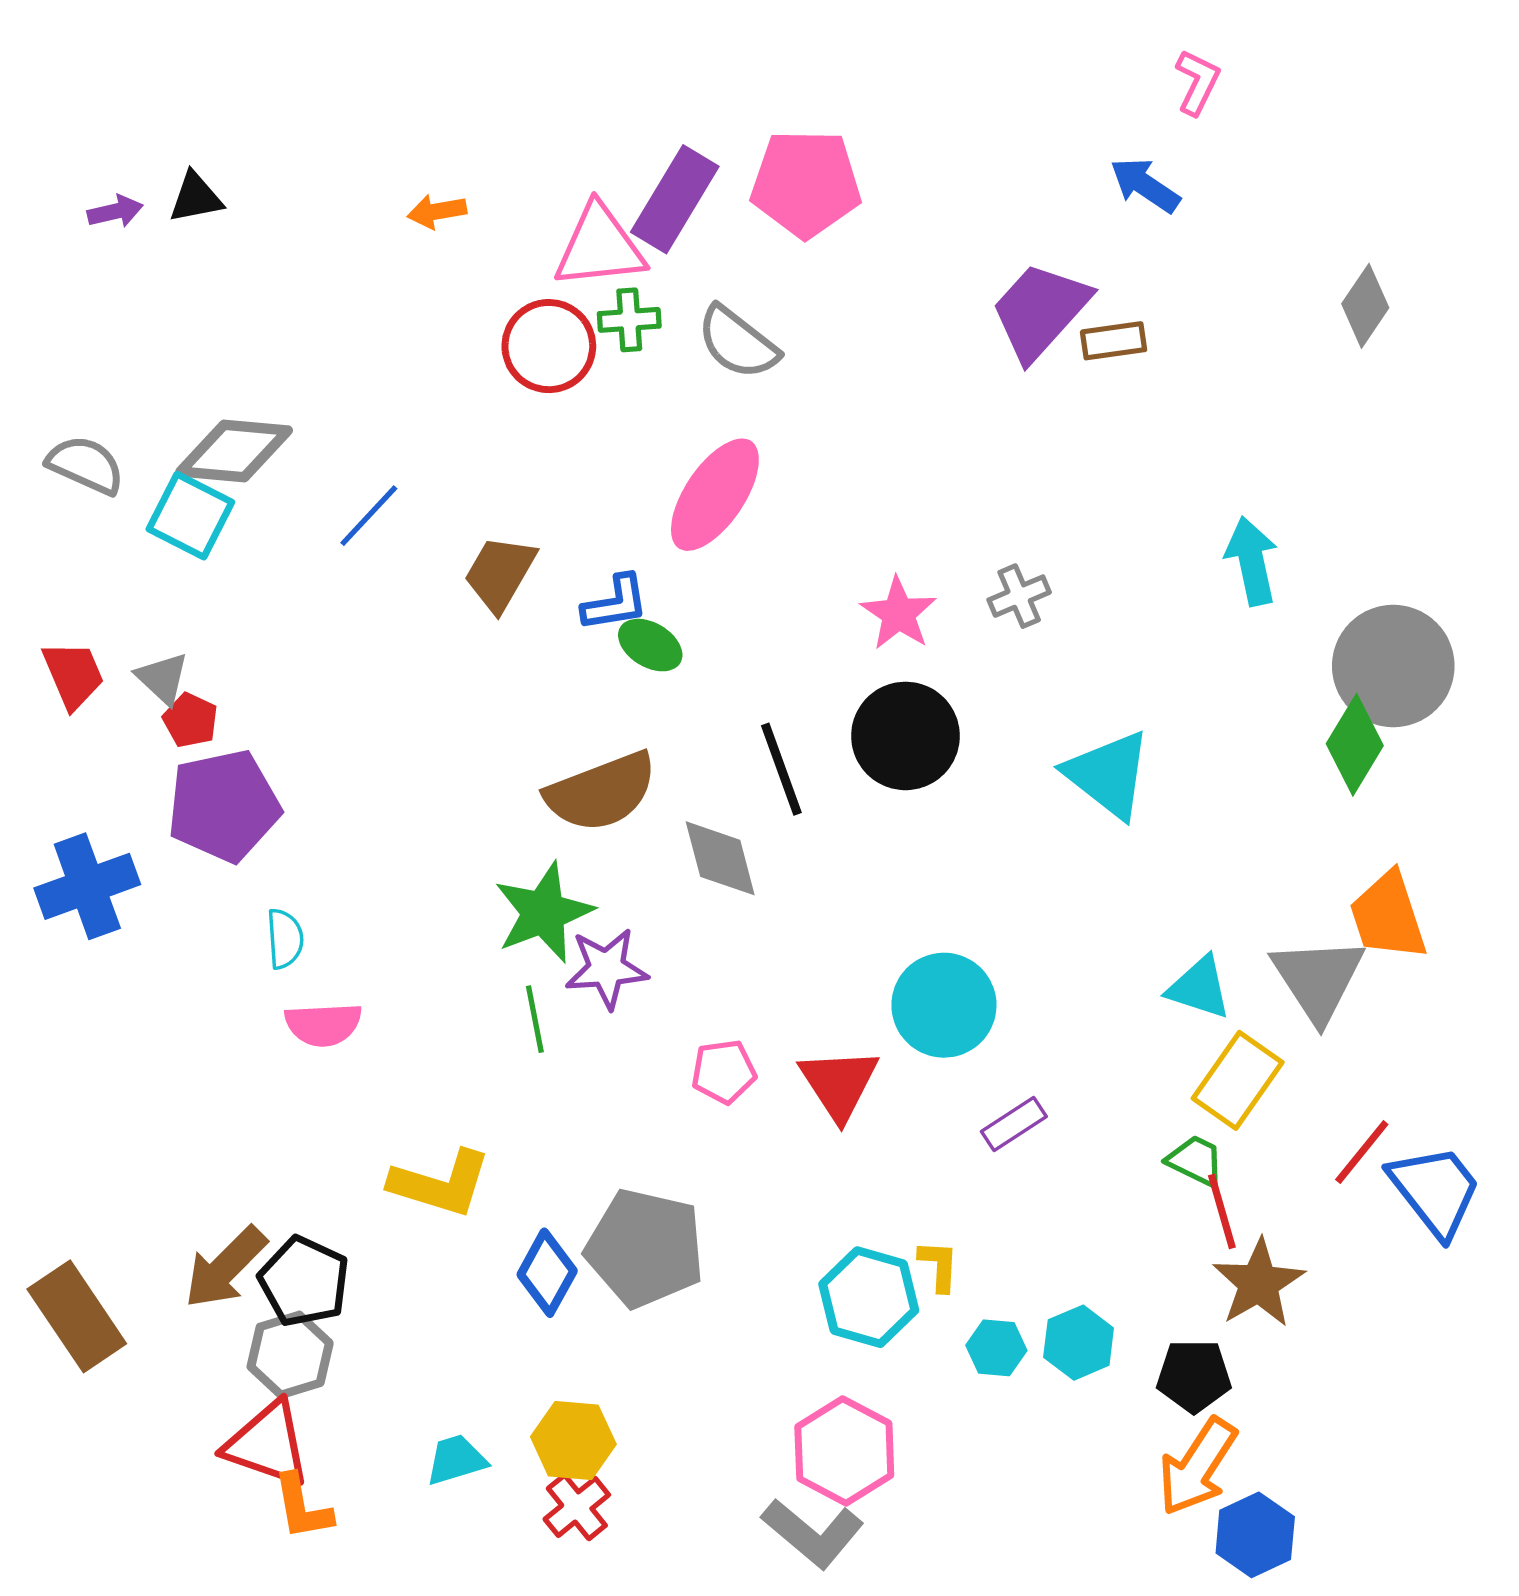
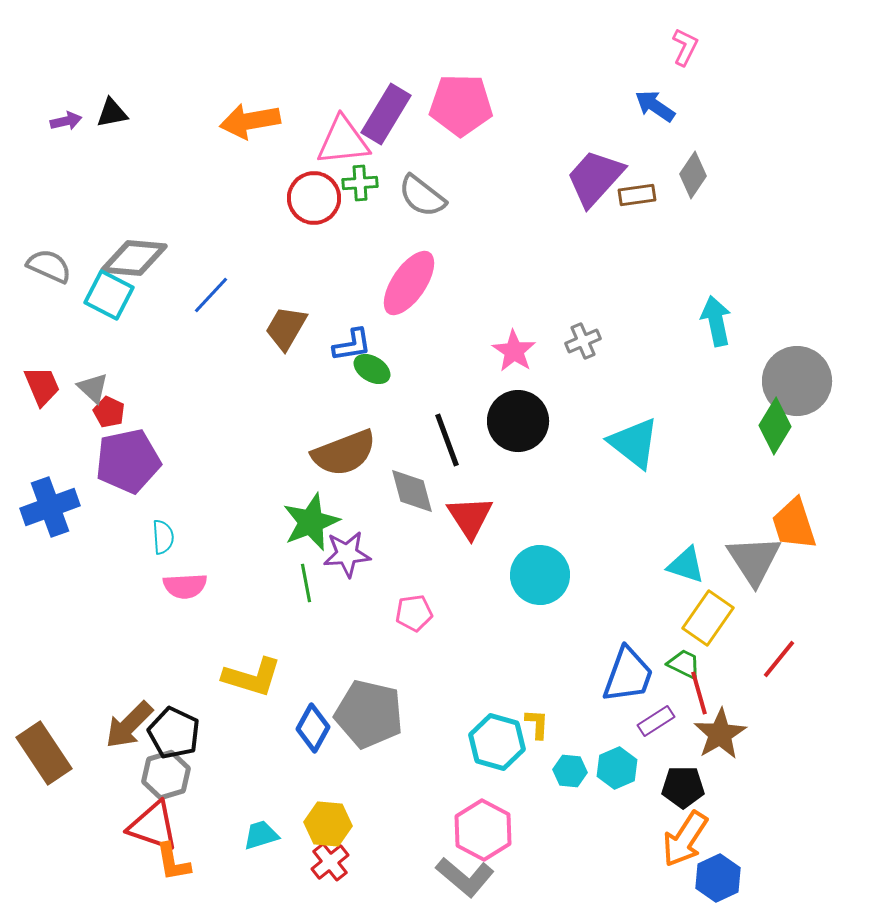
orange arrow: (437, 211) -> (250, 121), size x1.8
gray diamond: (1365, 306) -> (693, 175), moved
red triangle: (839, 1084) -> (470, 517), moved
purple rectangle: (1014, 1124) -> (656, 721), moved
blue trapezoid: (1435, 1190) -> (628, 675), moved, turned 58

